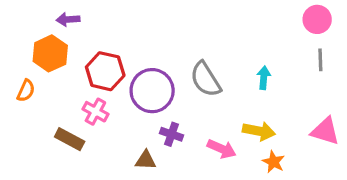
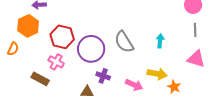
pink triangle: (325, 131) -> (196, 59), moved
orange star: (273, 162) -> (174, 87), moved

